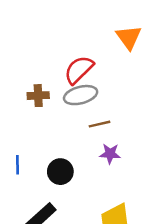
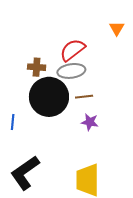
orange triangle: (129, 37) -> (117, 28), size x0.7
black circle: (60, 172) -> (49, 97), moved, size x1.8

